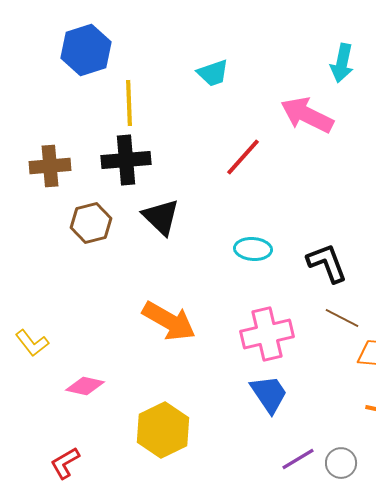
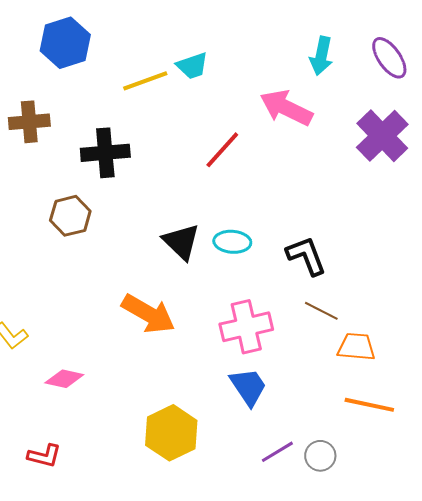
yellow line: (129, 103) -> (145, 81), moved, turned 72
brown cross: (50, 166) -> (29, 122), moved
black triangle: (161, 217) -> (181, 242), moved
yellow hexagon: (163, 430) -> (171, 433), moved
red L-shape: (65, 463) -> (44, 456), turned -136

